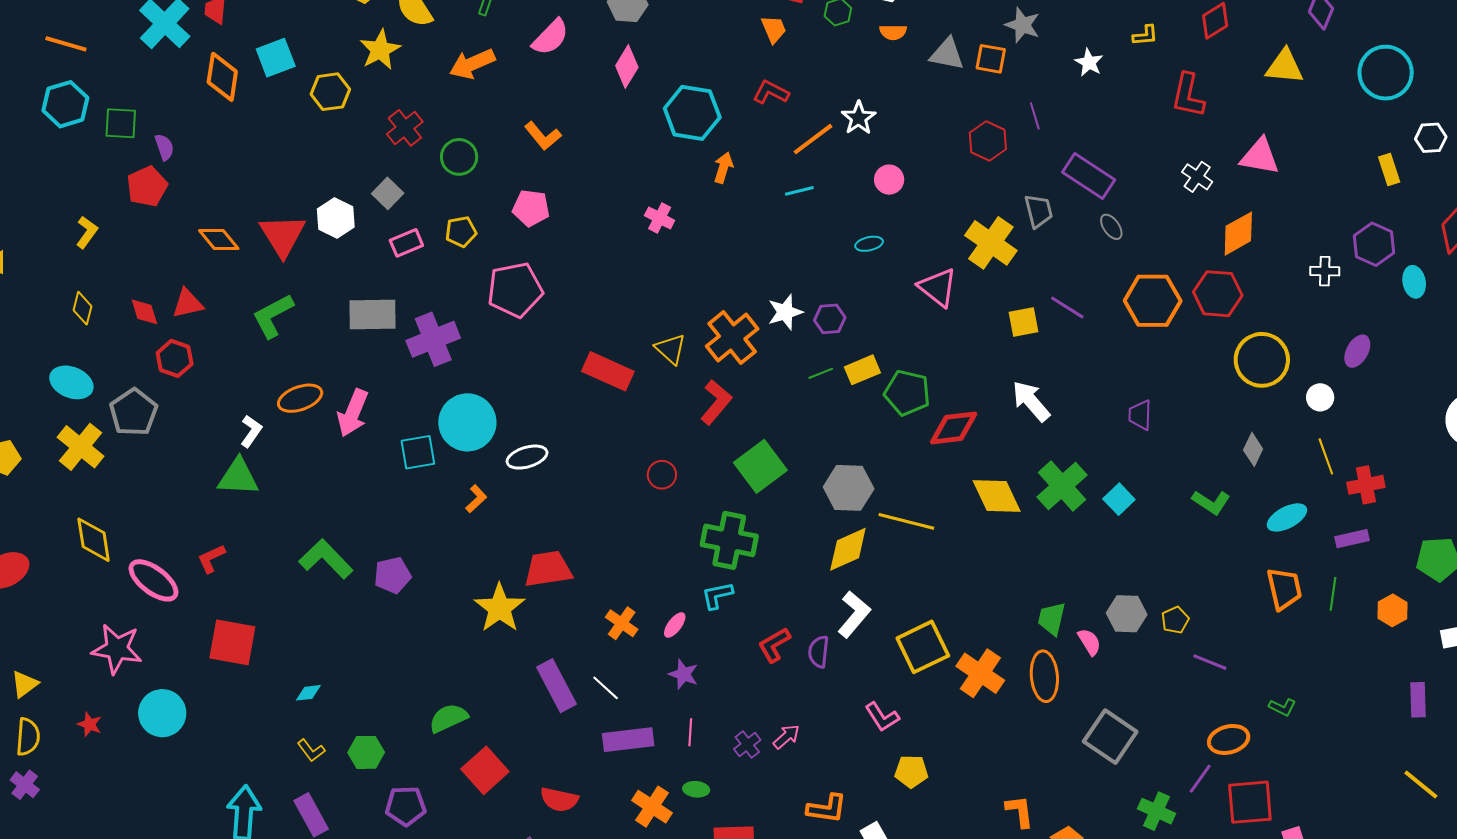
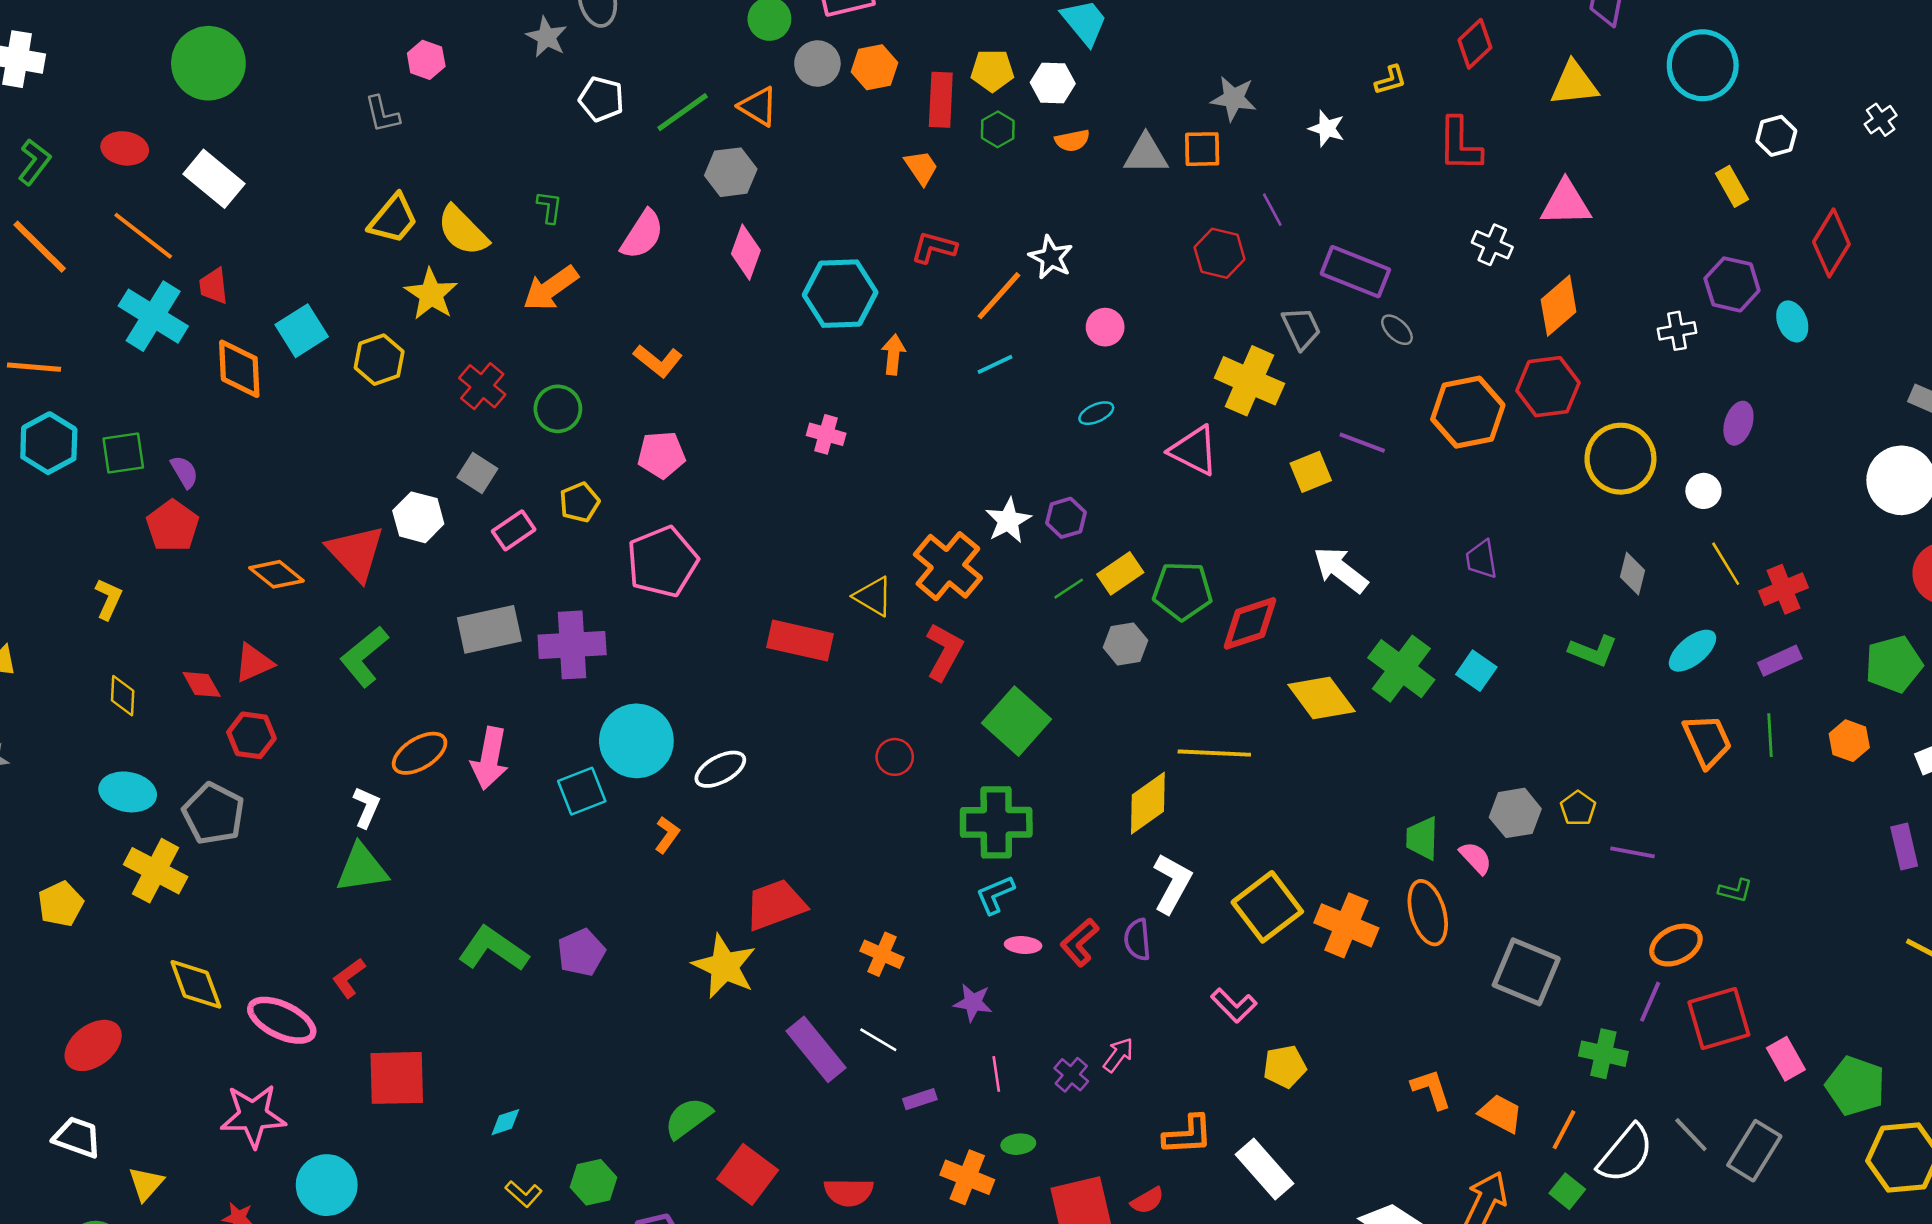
purple cross: (433, 339) -> (572, 645), turned 30
gray hexagon: (849, 488) -> (1125, 644), moved, size x0.7
pink ellipse: (675, 625) -> (1023, 945), moved, turned 68
purple rectangle: (628, 740) -> (920, 1099), size x0.5

